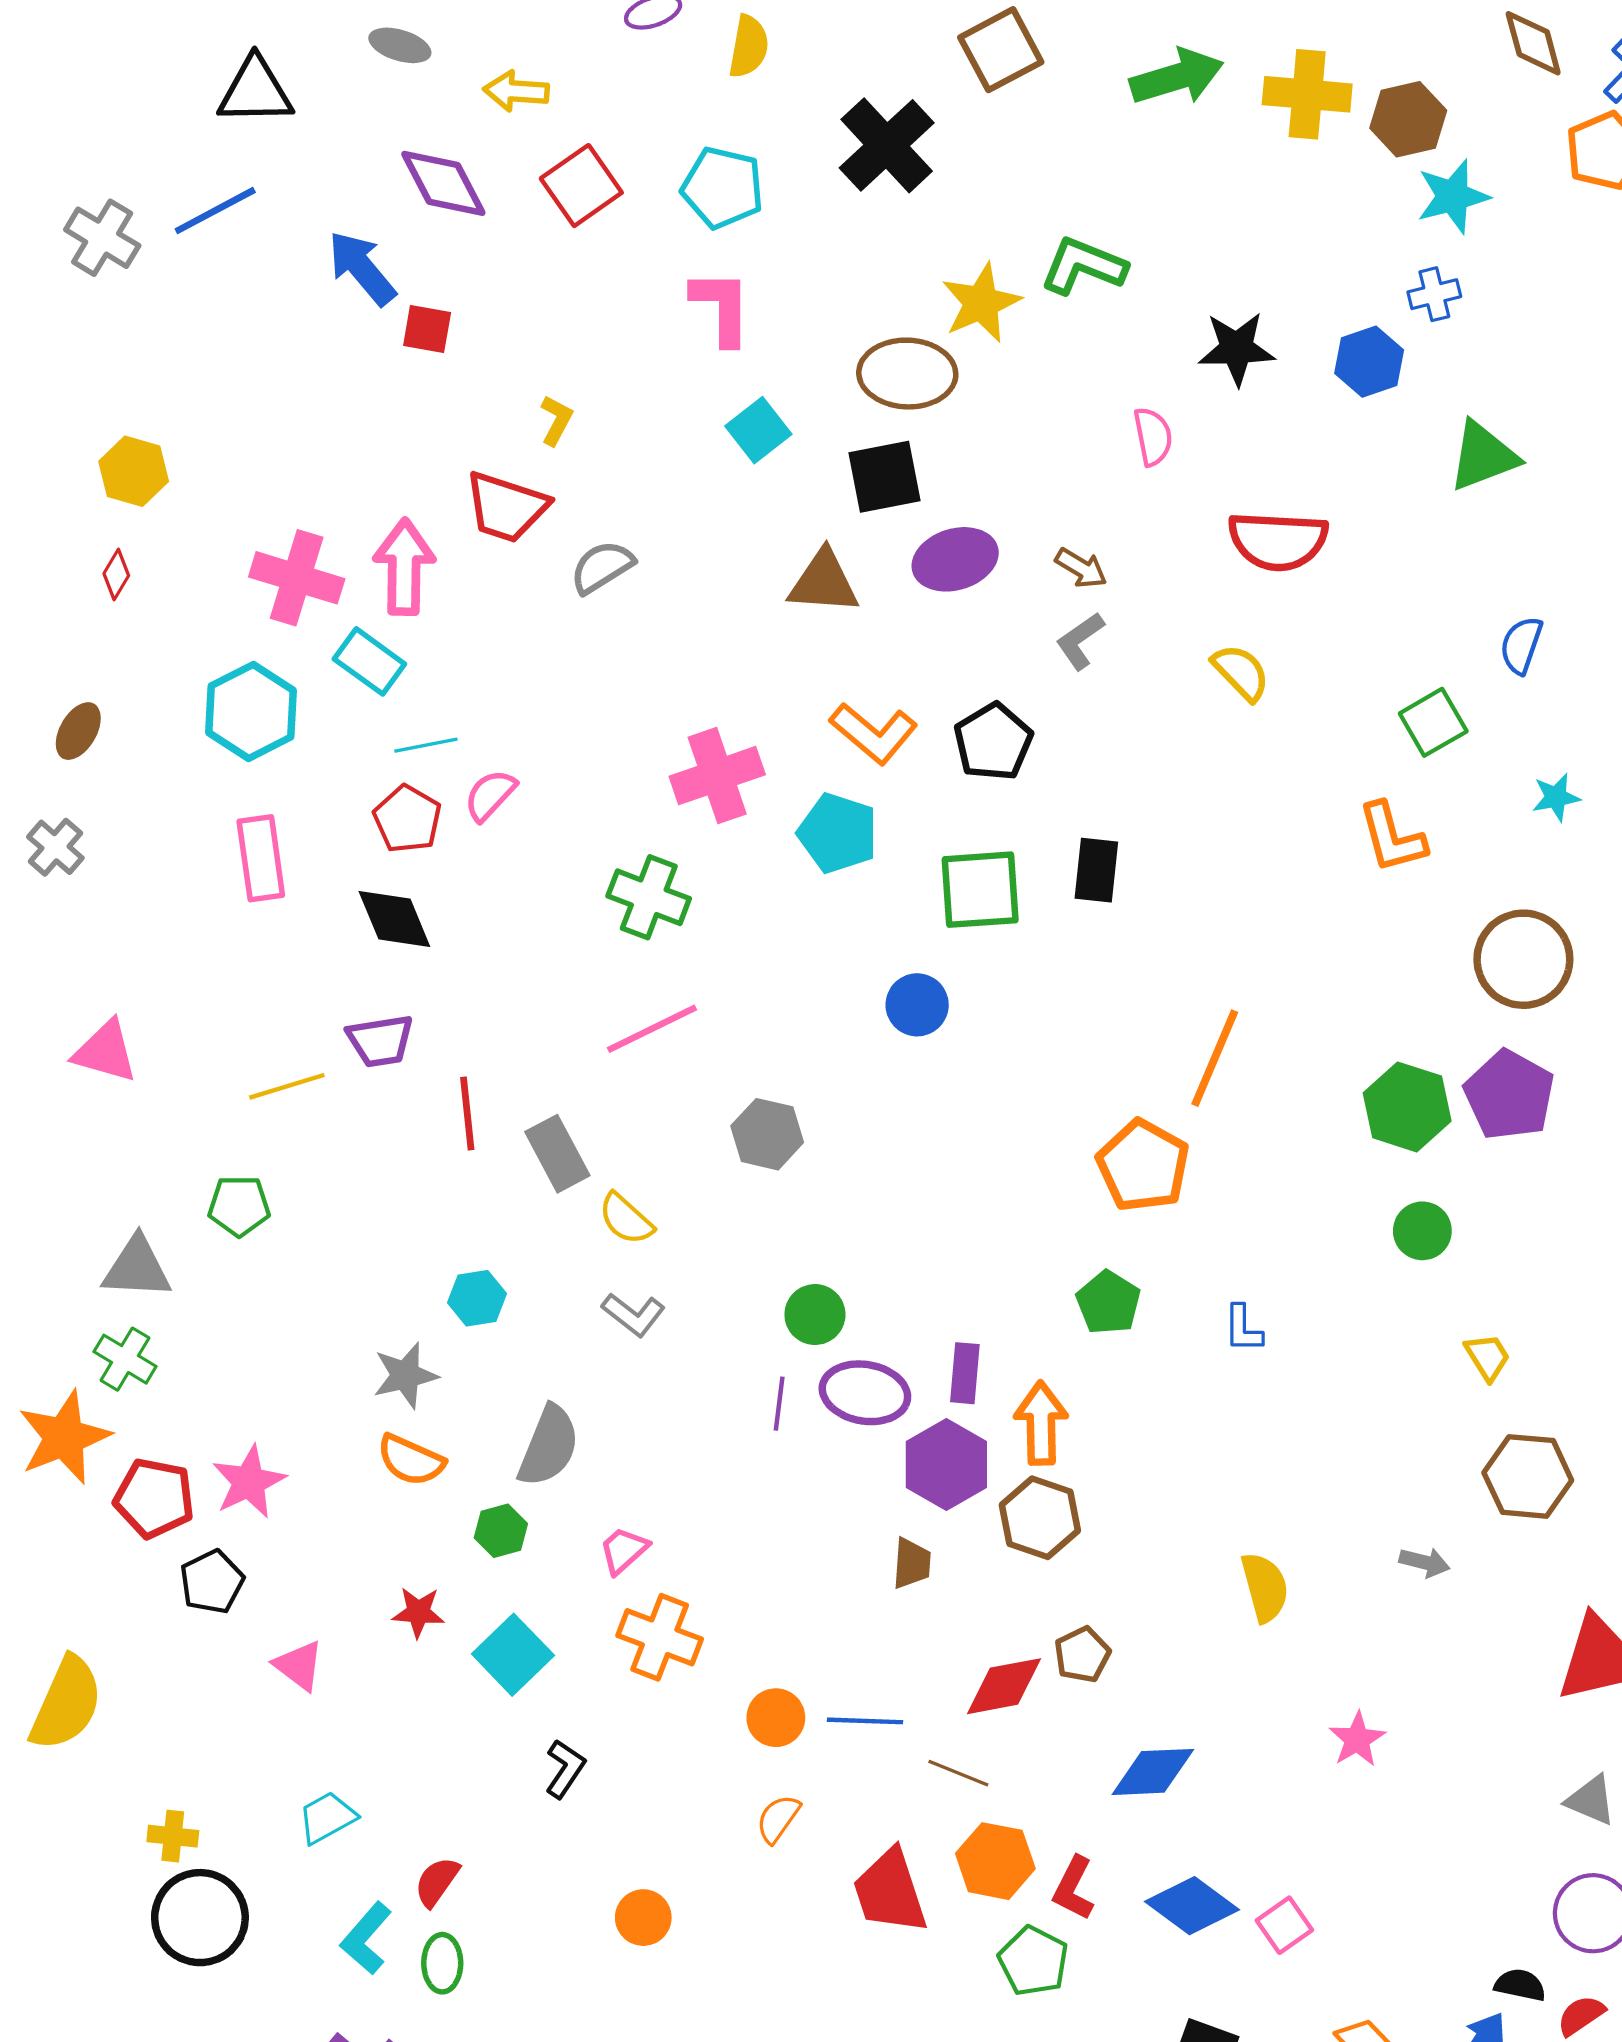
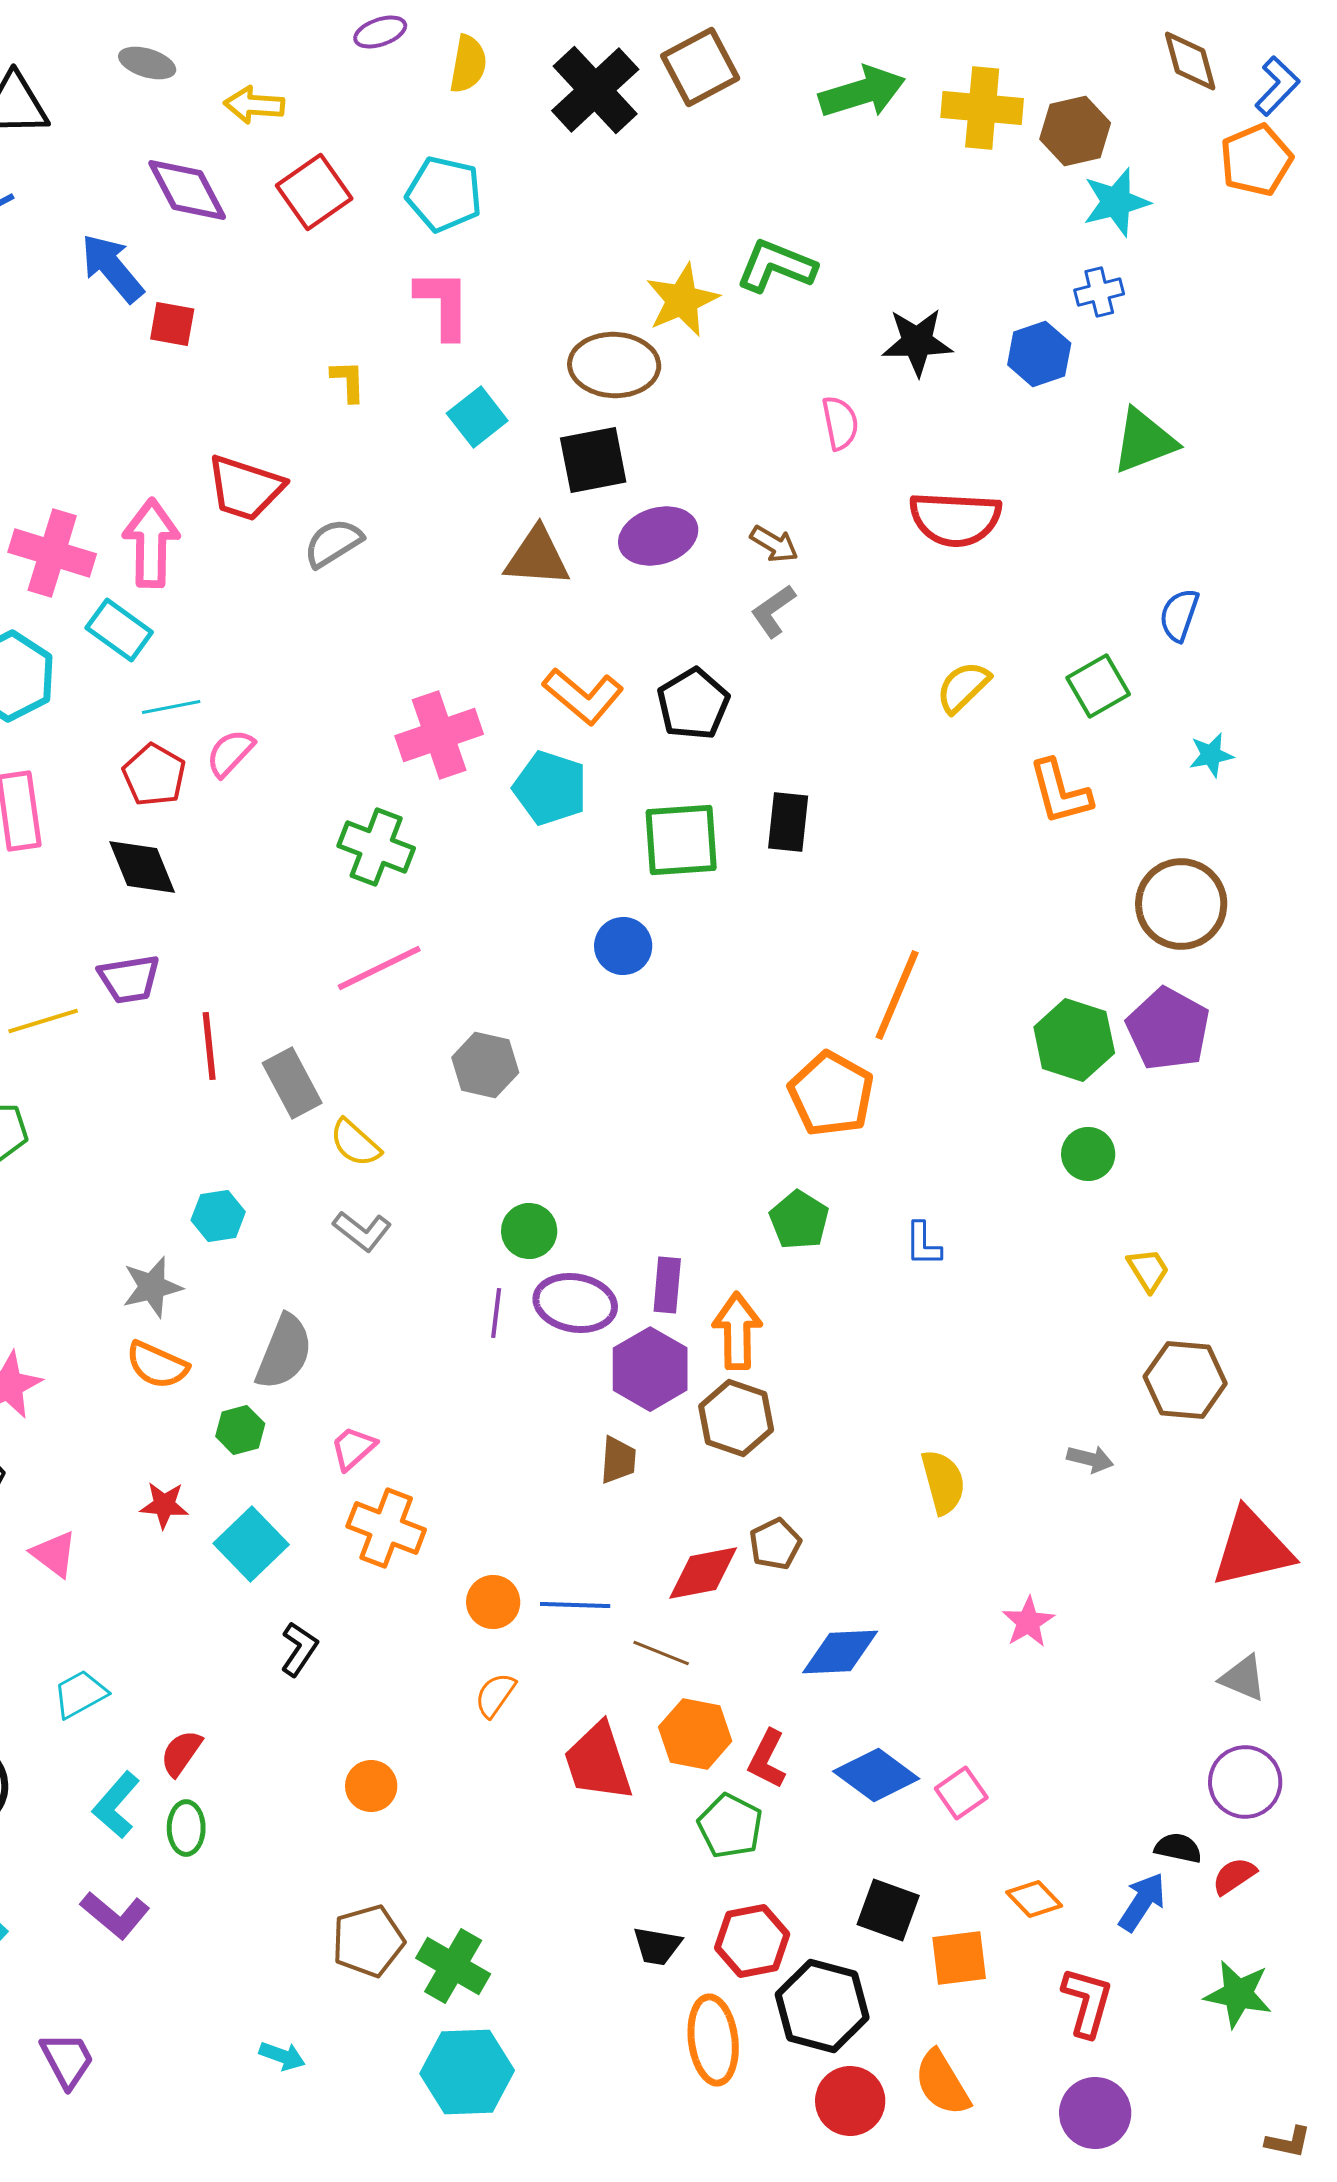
black cross: (887, 145) -> (595, 90), moved
yellow L-shape: (556, 420) -> (348, 381), moved, turned -30
yellow semicircle: (1241, 672) -> (963, 687), moved, turned -90

